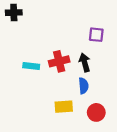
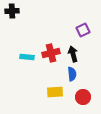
purple square: (96, 35) -> (83, 30), turned -32

